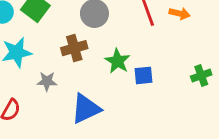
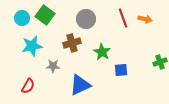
blue square: (143, 75) -> (121, 70), moved

